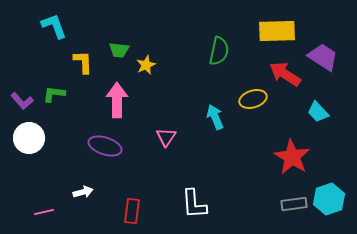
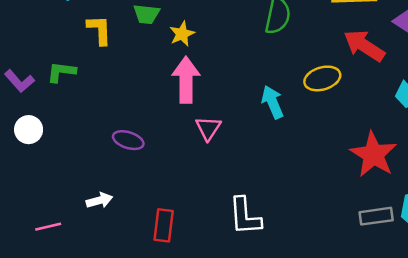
pink arrow: (117, 100) -> (186, 80), moved
white circle: (29, 138) -> (29, 130), size x0.7
purple ellipse: (105, 146) -> (128, 140), size x0.7

